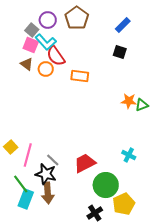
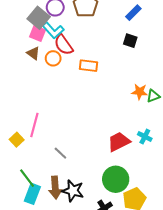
gray square: (32, 30) -> (39, 18), size x1.5
pink line: (28, 155) -> (34, 125), moved
cyan cross: (129, 155) -> (145, 137), moved
red trapezoid: (85, 163) -> (119, 142), moved
black star: (46, 174) -> (73, 191), moved

